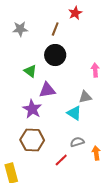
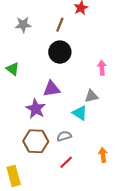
green triangle: (30, 71) -> (13, 69), moved
gray semicircle: (77, 142) -> (64, 136), moved

